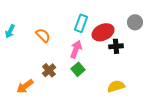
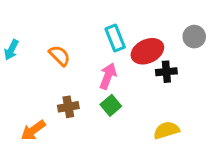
cyan rectangle: (81, 23) -> (115, 38), turned -42
brown cross: (49, 70) -> (68, 107), turned 32

